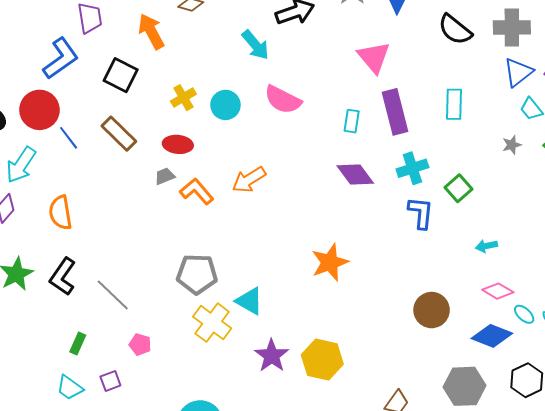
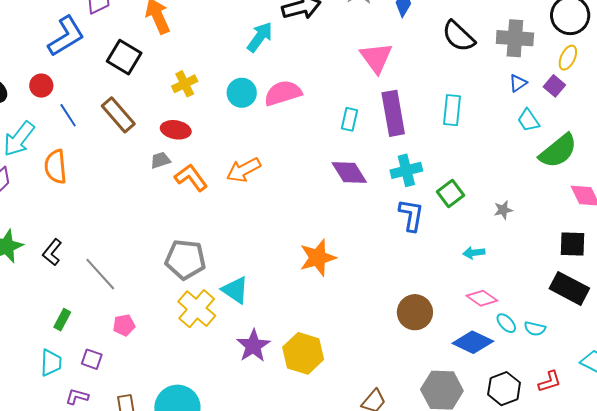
cyan arrow: (255, 45) -> (260, 37), turned -108
blue triangle: (518, 72) -> (518, 83), size x0.6
pink semicircle: (283, 100) -> (283, 93), turned 132
cyan circle: (225, 105) -> (242, 93), moved
red circle: (39, 110) -> (41, 86), size x0.6
gray star: (512, 145) -> (503, 210), moved
orange semicircle: (60, 213) -> (56, 167), moved
black L-shape: (63, 277) -> (52, 252), size x0.7
pink pentagon: (140, 345) -> (124, 325), turned -30
purple square: (110, 381) -> (92, 359), turned 35
cyan trapezoid: (70, 388) -> (51, 363), turned -128

